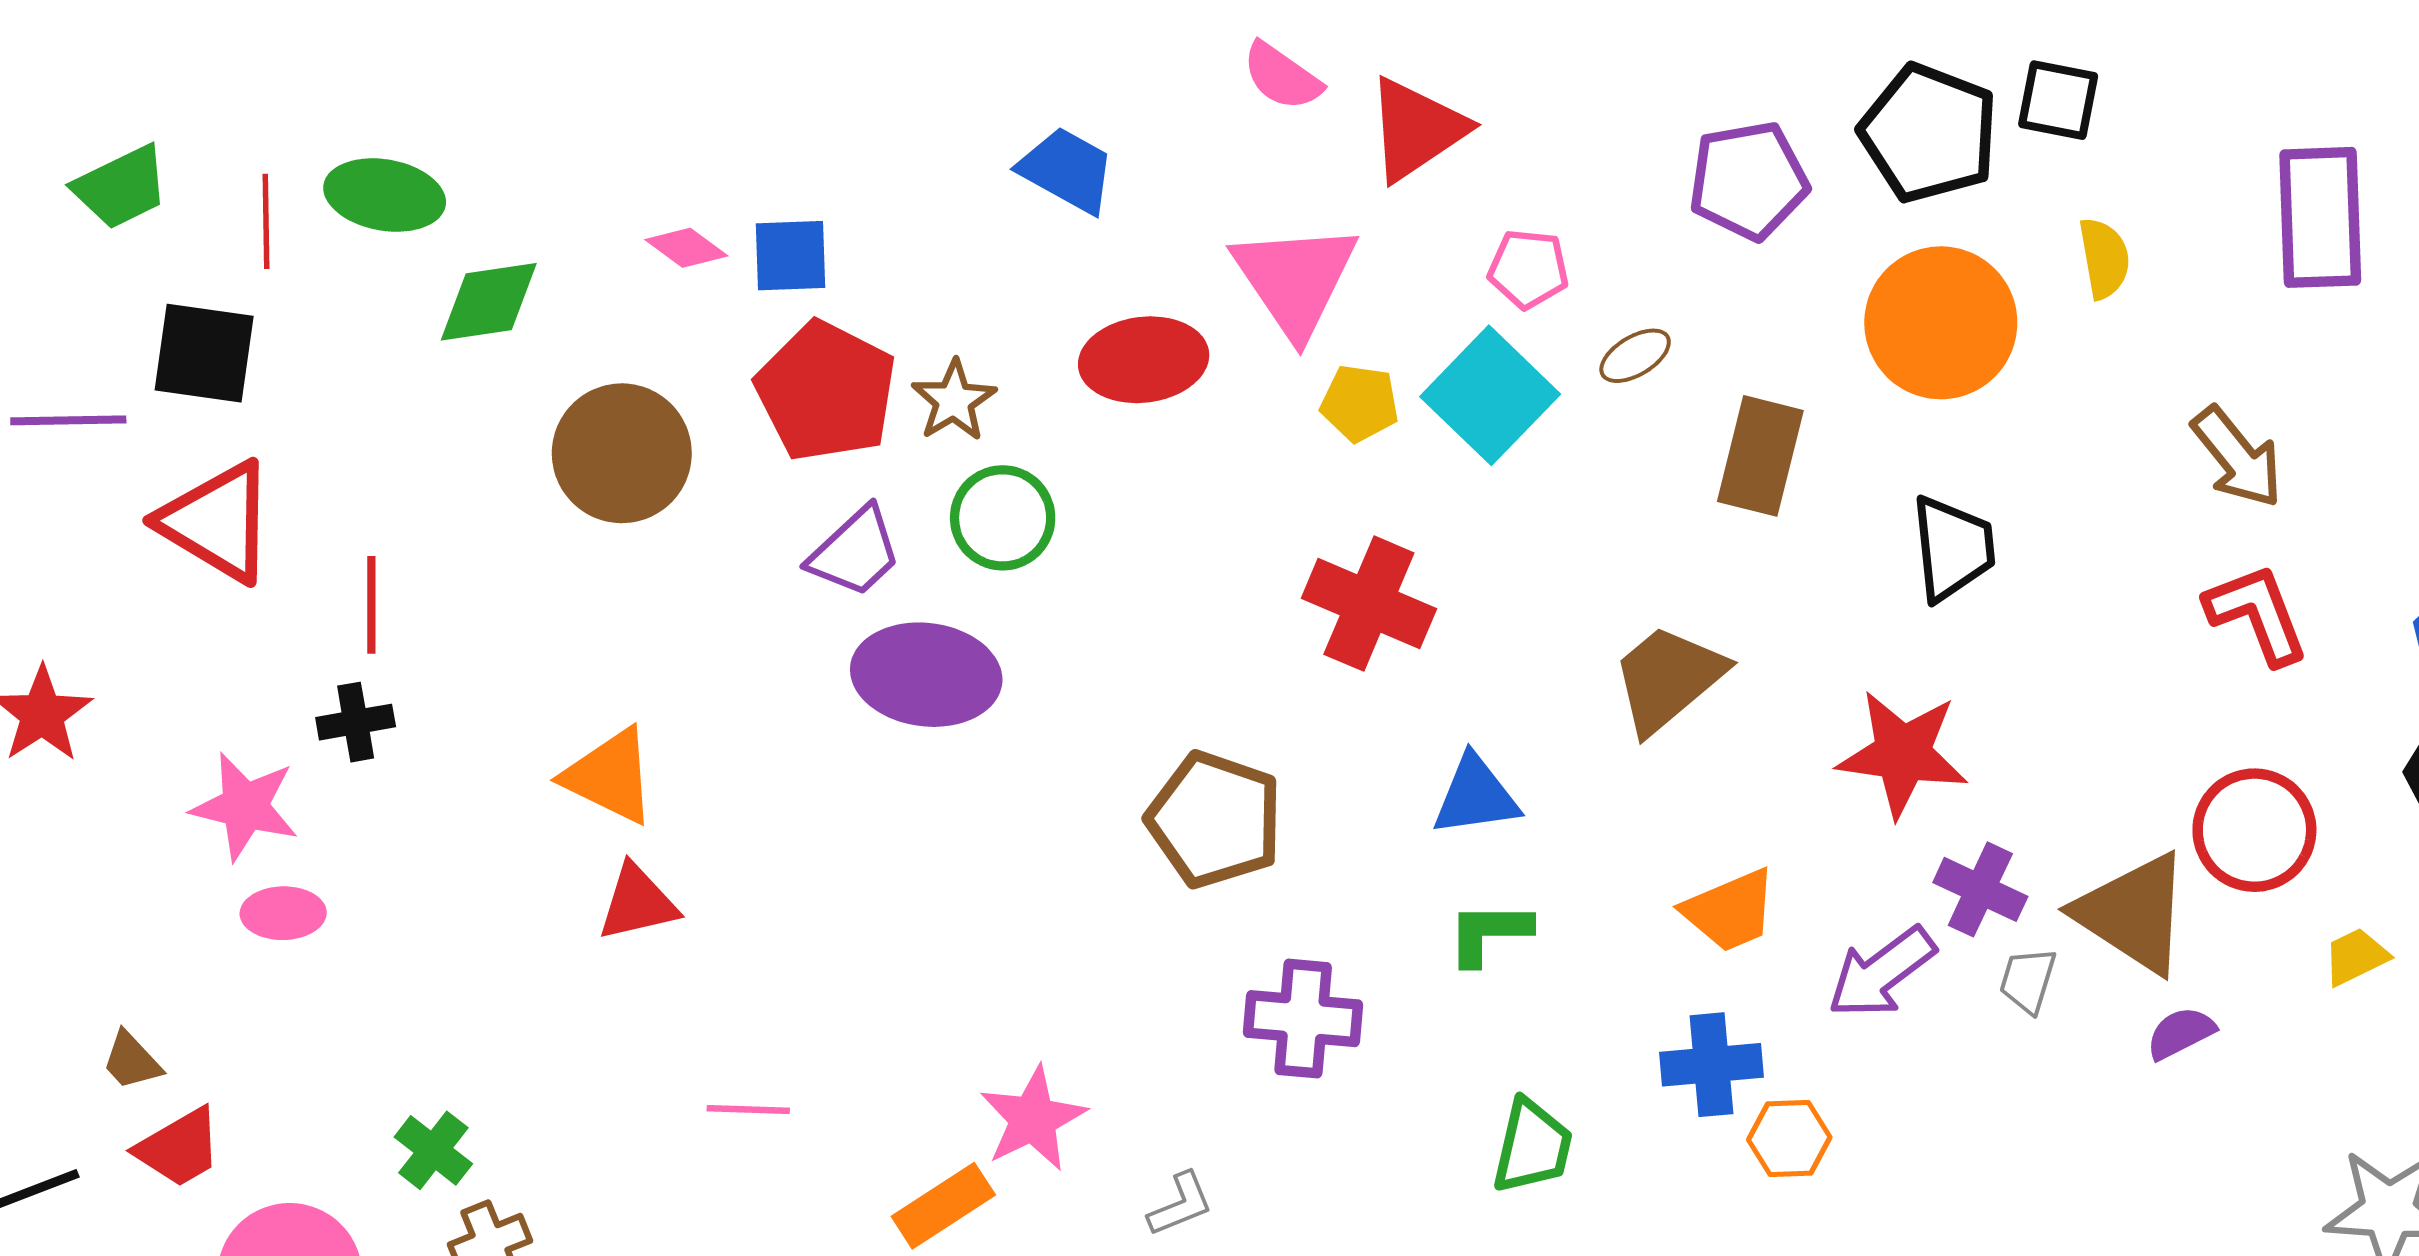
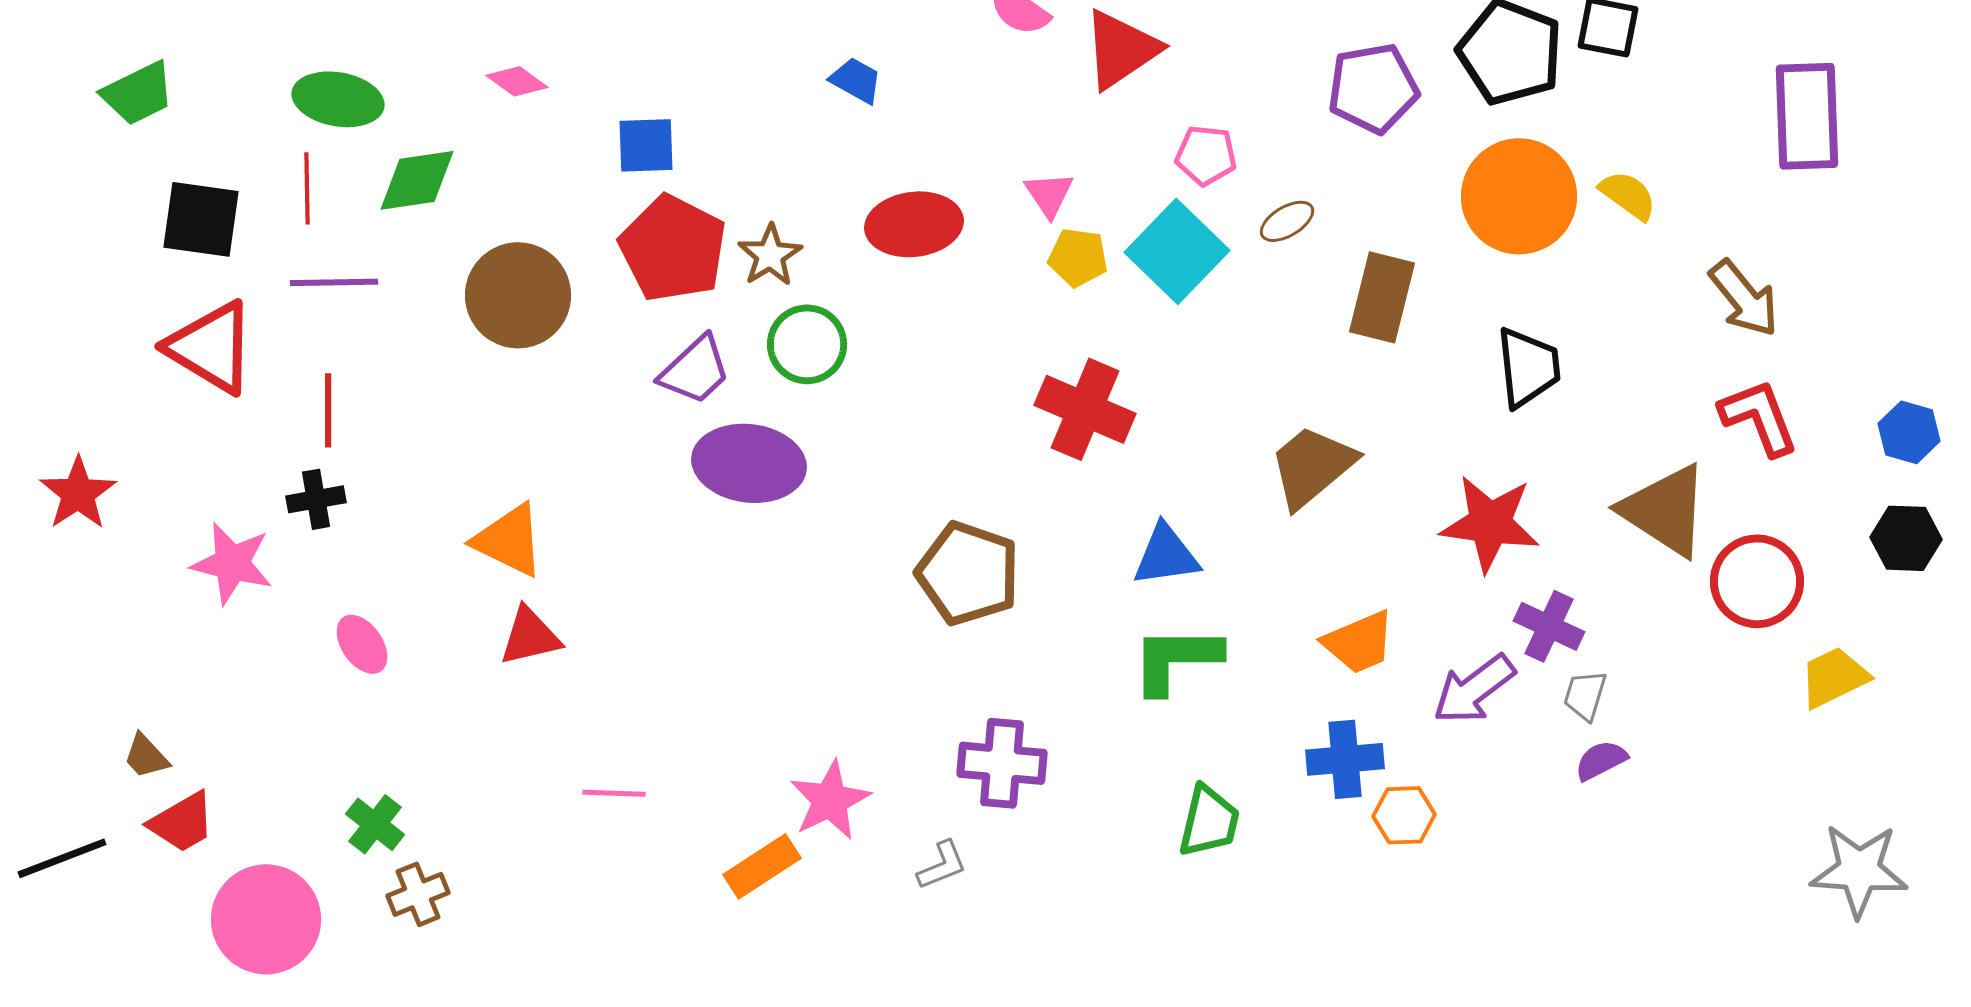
blue trapezoid: (1067, 170) -> (856, 80), size x0.7
red line: (266, 221) -> (307, 188), moved
pink diamond: (686, 248) -> (517, 81), moved
yellow semicircle: (2104, 258) -> (1628, 195), moved, turned -44
pink triangle: (1295, 279) -> (1049, 194), moved, size x0.5
purple line: (68, 420) -> (334, 282), moved
pink ellipse: (283, 913) -> (362, 644), moved, turned 56
brown triangle: (2133, 913) -> (1665, 510), moved
green L-shape: (1489, 933) -> (1176, 659), size x1.4
yellow trapezoid: (2356, 957) -> (1834, 677), size x1.4
purple cross: (1303, 1019) -> (1002, 763), moved
purple semicircle: (2181, 1033) -> (1601, 760), moved

